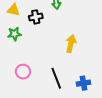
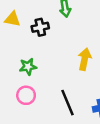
green star: (14, 34) -> (28, 67), moved

